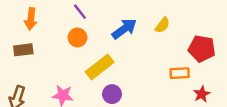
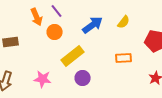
orange arrow: (31, 19) -> (37, 17), moved, turned -30
orange rectangle: (180, 73) -> (124, 58), moved

